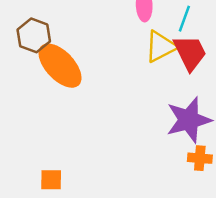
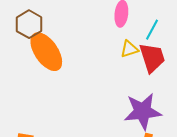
yellow triangle: (161, 46) -> (129, 49), size x0.7

